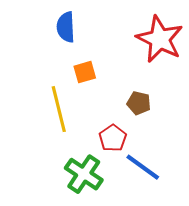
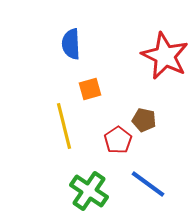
red pentagon: (113, 138) -> (118, 140), moved

